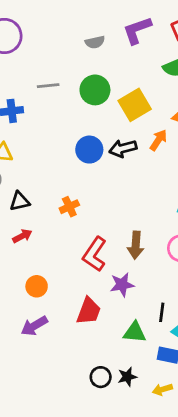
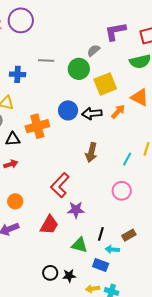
gray semicircle: (95, 42) -> (94, 50), moved, turned 144
orange cross: (69, 207) -> (37, 126), moved, size x1.6
brown arrow: (136, 245) -> (91, 152), moved

